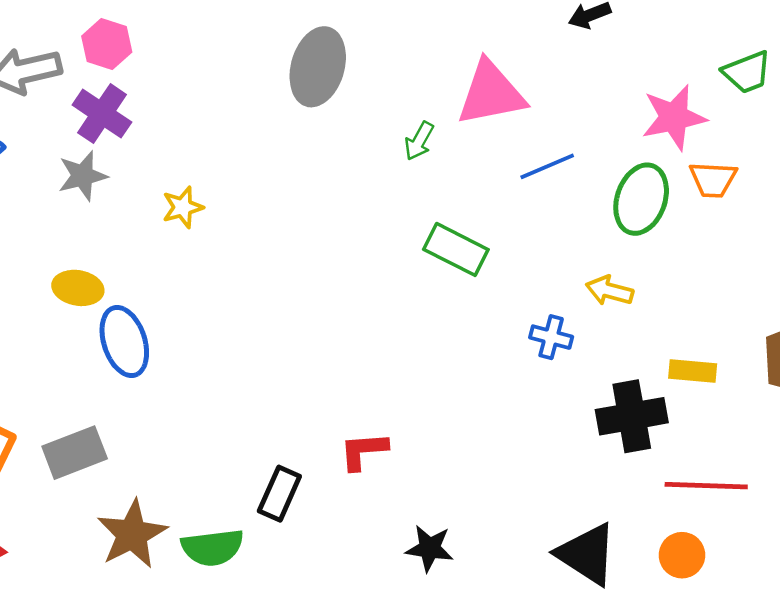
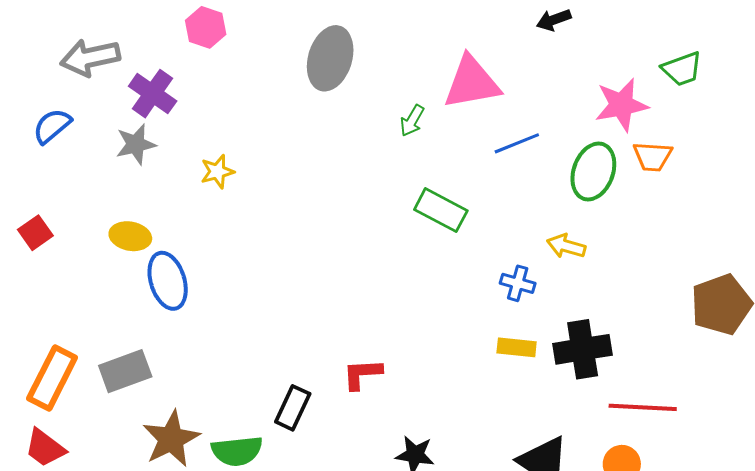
pink hexagon: (107, 44) -> (206, 27), moved
yellow rectangle: (693, 371) -> (517, 347), moved

